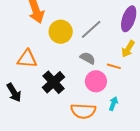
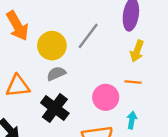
gray semicircle: (88, 58) -> (56, 74), moved, turned -42
orange line: (114, 66) -> (133, 82), moved

